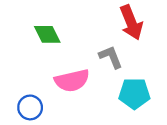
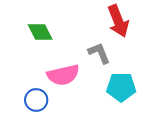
blue circle: (30, 107) -> (36, 100), moved

